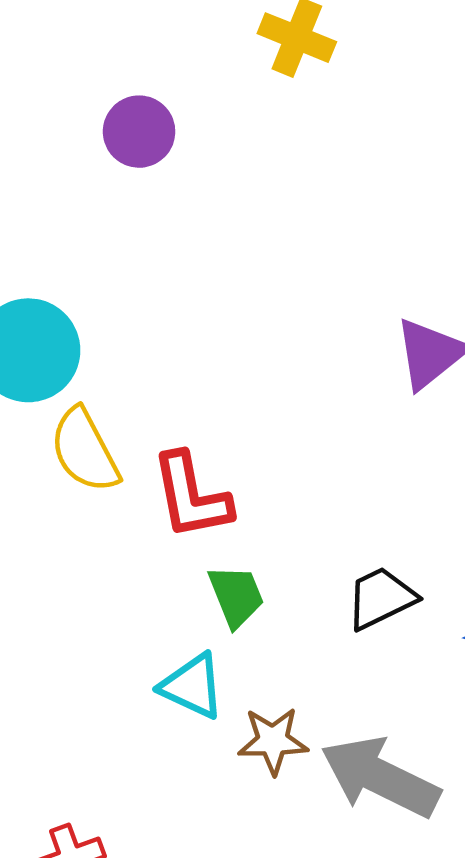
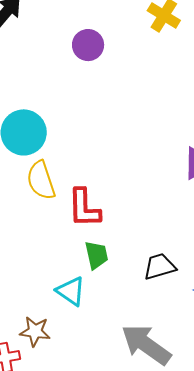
brown star: (273, 741) -> (35, 331), moved

